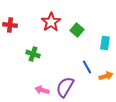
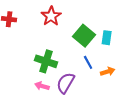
green square: (77, 30) -> (84, 36), moved, size x1.5
green cross: (33, 54) -> (46, 61), moved, size x1.5

